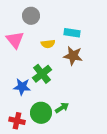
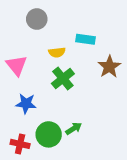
pink triangle: (15, 40) -> (17, 65), moved
brown star: (73, 56) -> (109, 67), moved, turned 30
green cross: (42, 74) -> (63, 79), moved

